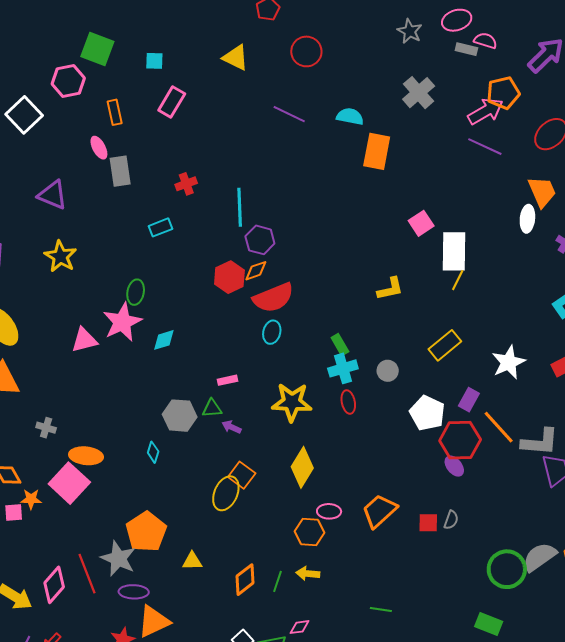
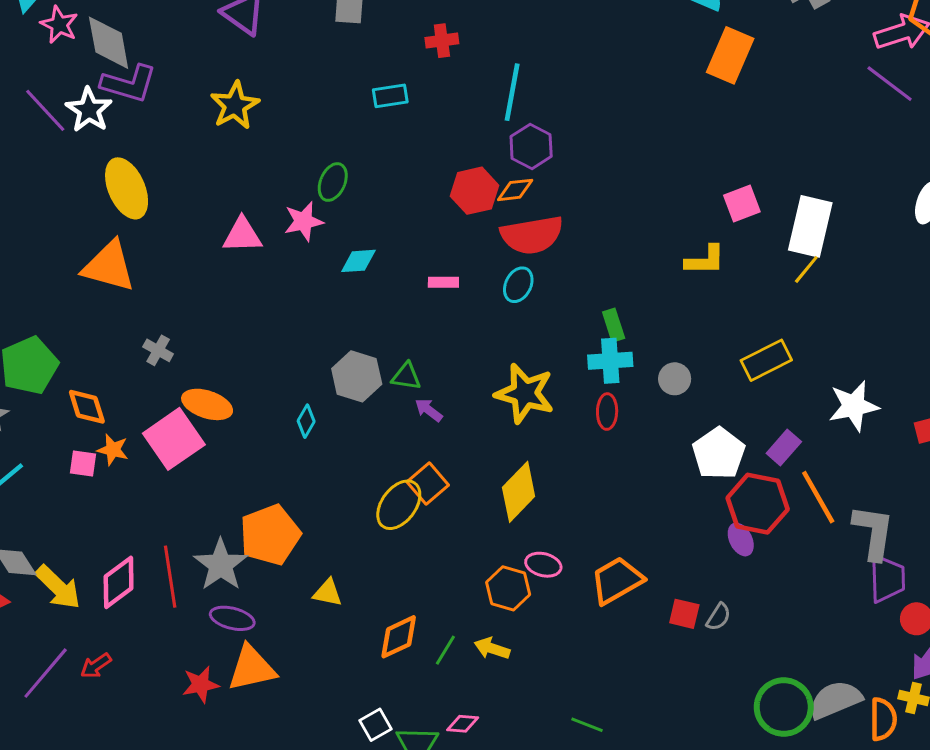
pink square: (421, 223) -> (742, 203), moved
pink star: (122, 322) -> (304, 221), size x0.7
pink rectangle: (228, 380) -> (443, 282), moved
gray L-shape: (540, 442) -> (873, 532), turned -99

